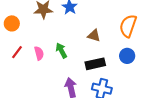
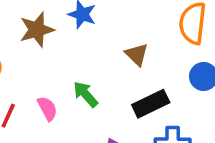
brown triangle: (94, 36) -> (137, 54), turned 40

